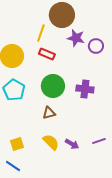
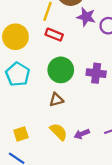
purple arrow: (72, 144) -> (82, 134), turned 128

